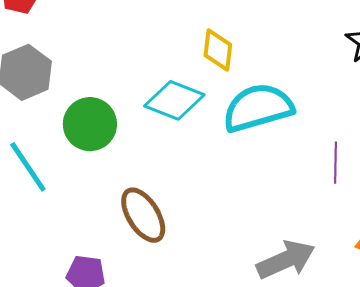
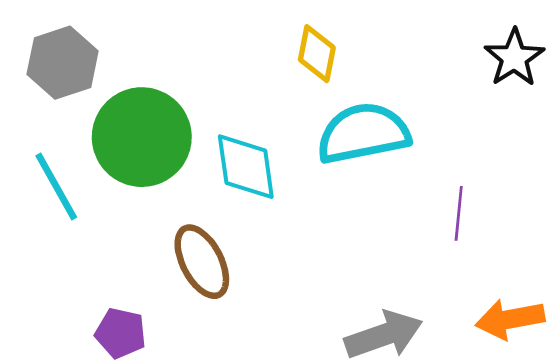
cyan diamond: (174, 100) -> (246, 167), moved, turned 56
green circle: (90, 124) -> (142, 137), size x1.4

